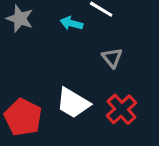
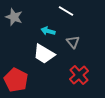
cyan arrow: (71, 23) -> (48, 31), moved
white trapezoid: (73, 103) -> (44, 54), moved

